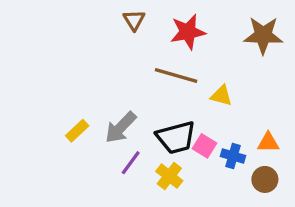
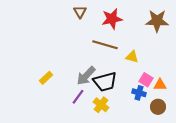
gray arrow: (121, 127) -> (86, 76), moved
pink square: (205, 146) -> (146, 80), moved

